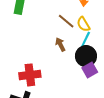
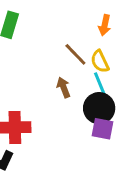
cyan line: (85, 40) -> (100, 85), turned -54
purple square: (90, 70) -> (102, 129), turned 35

